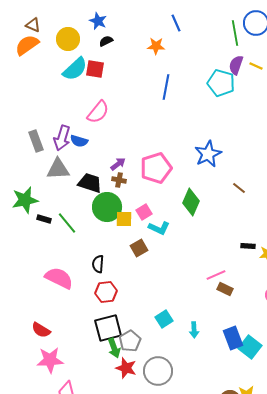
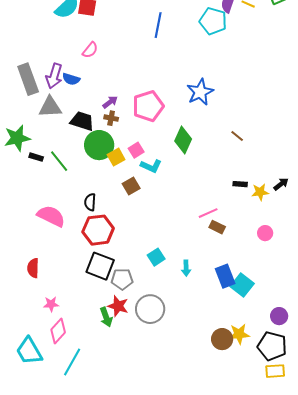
pink semicircle: (98, 112) -> (90, 50), size x0.7
gray rectangle: (36, 141) -> (28, 79), size x1.4
brown line: (239, 188) -> (237, 136), moved
yellow square: (124, 219) -> (116, 157), turned -30
red hexagon: (106, 292) -> (98, 230), size x1.4
black square: (108, 328) -> (100, 266), turned 36
red semicircle: (41, 330) -> (33, 268), turned 60
gray pentagon: (130, 341) -> (122, 279), turned 30
green arrow: (114, 348) -> (106, 317), moved
pink star: (50, 360) -> (51, 304), moved, size x0.6

